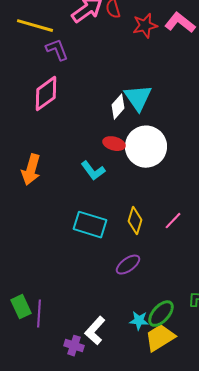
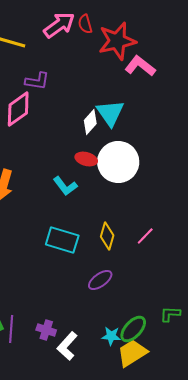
pink L-shape: (180, 23) -> (140, 66), moved
red star: (145, 26) -> (117, 41), size x1.5
purple L-shape: (57, 50) -> (37, 81), moved, turned 120
purple cross: (74, 346) -> (46, 330), moved

